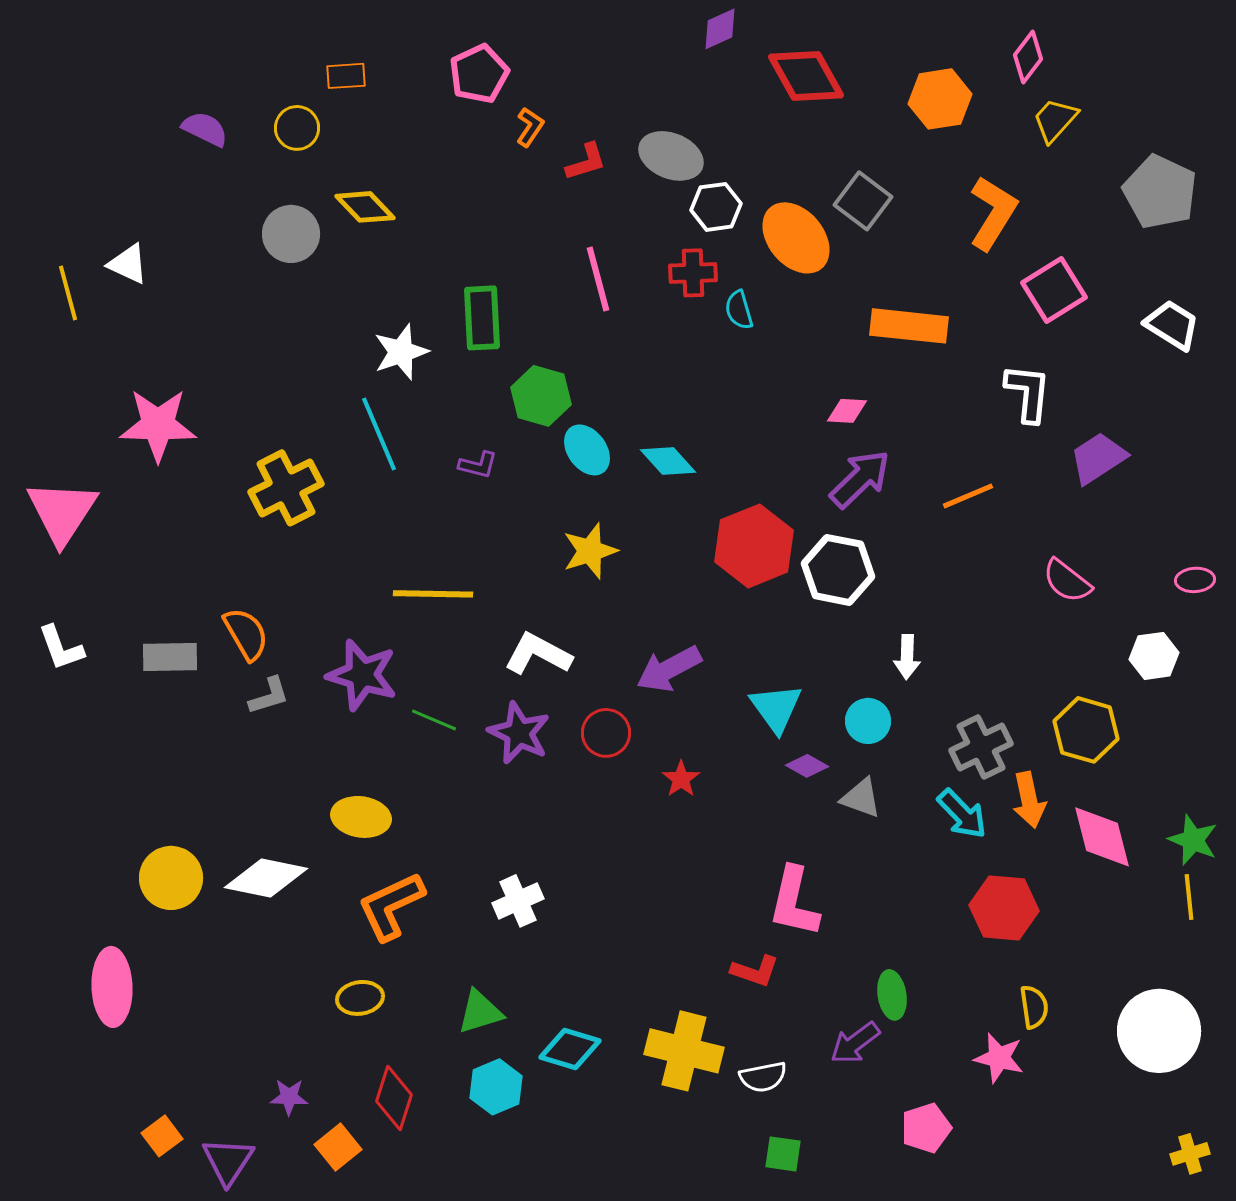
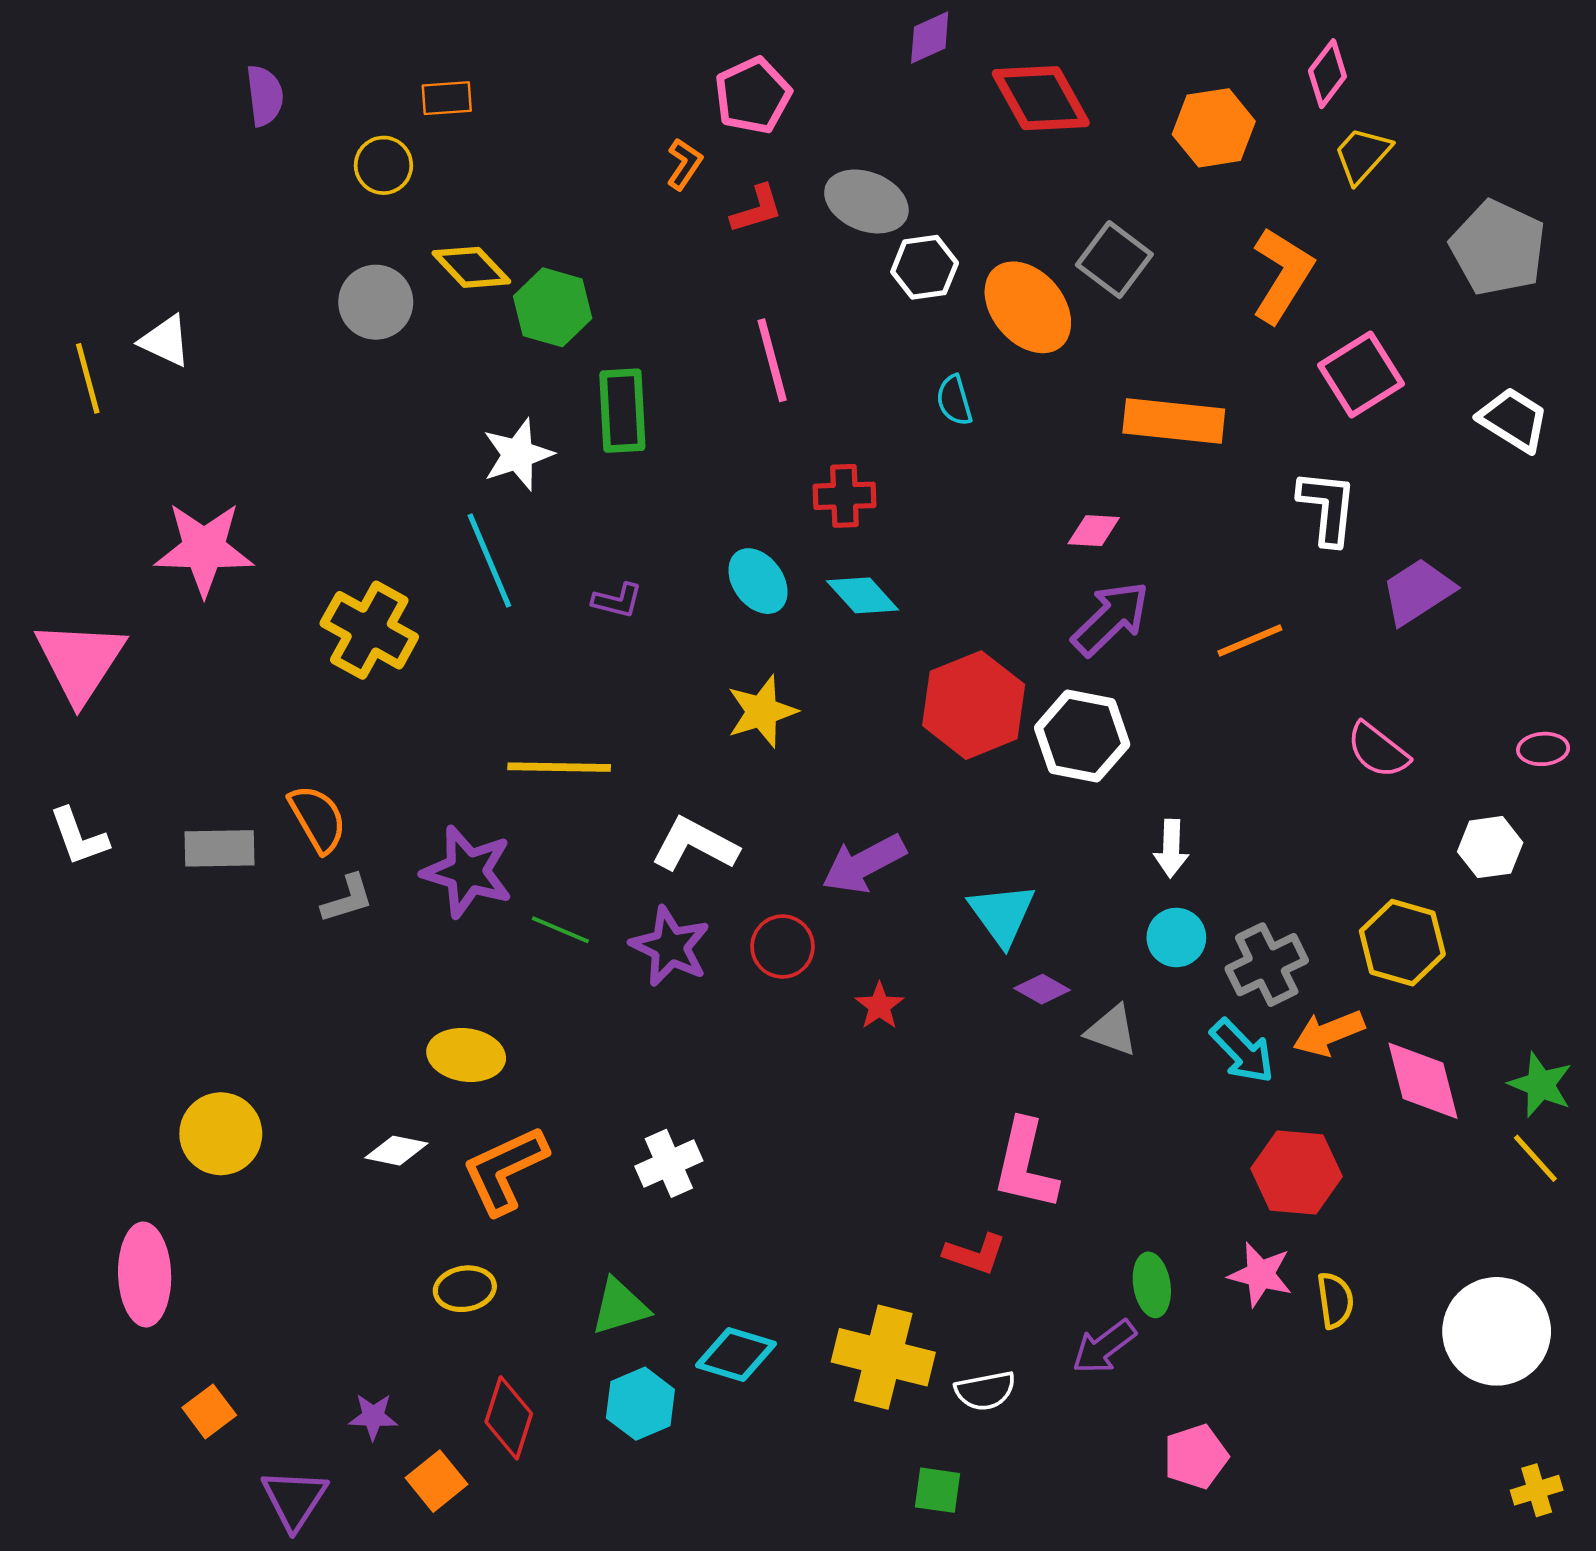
pink pentagon: (479, 74) -> (753, 96), moved
purple semicircle: (205, 129) -> (265, 96), moved, turned 57
red cross: (693, 273) -> (844, 496), moved
green hexagon: (541, 396) -> (553, 307), moved
yellow cross: (286, 488) -> (369, 630), turned -34
cyan circle: (868, 721) -> (1176, 937), moved
orange arrow: (1029, 800) -> (1329, 1033), turned 80
white diamond: (266, 878) -> (396, 1151), moved, size x0.6
yellow line: (1189, 897) -> (1535, 1158), turned -36
pink star: (999, 1058) -> (1260, 1275), moved
orange square: (162, 1136) -> (209, 1411), moved
green square: (783, 1154) -> (937, 1490), moved

